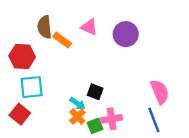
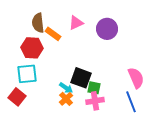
pink triangle: (89, 27) -> (76, 23), turned -49
red hexagon: (22, 56) -> (32, 48), moved
black square: (95, 92) -> (81, 78), size x1.5
green square: (95, 126) -> (94, 88), moved, turned 32

